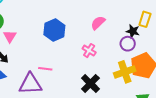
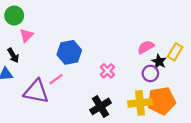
pink semicircle: (98, 23) -> (146, 47), moved
blue hexagon: (54, 30) -> (69, 52), moved
pink line: (45, 69) -> (56, 79), turned -56

